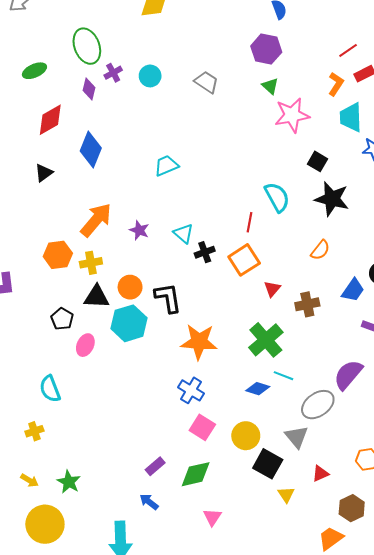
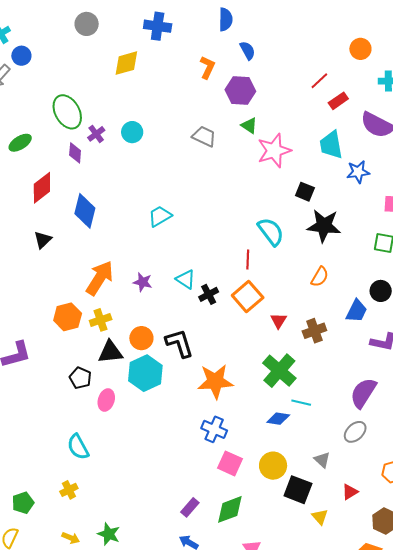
gray trapezoid: (206, 82) -> (204, 136), moved
orange L-shape: (336, 84) -> (207, 67), moved
gray ellipse: (318, 405) -> (355, 432), moved, size x0.7
gray triangle: (297, 437) -> (322, 460), size x0.7

